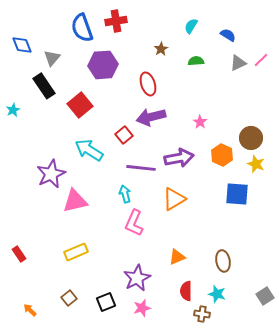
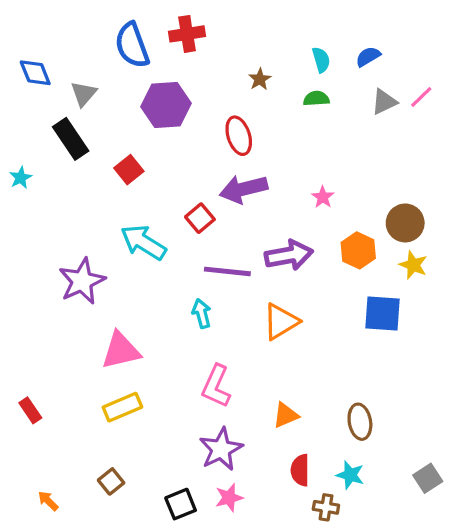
cyan semicircle: (191, 26) -> (321, 60), moved, turned 133
blue semicircle: (228, 35) -> (368, 57), turned -63
red square: (80, 105) -> (129, 170), size x0.7
pink triangle: (75, 201) -> (121, 351), moved
pink L-shape: (134, 223) -> (216, 386), moved
black square: (106, 302) -> (181, 504), moved

